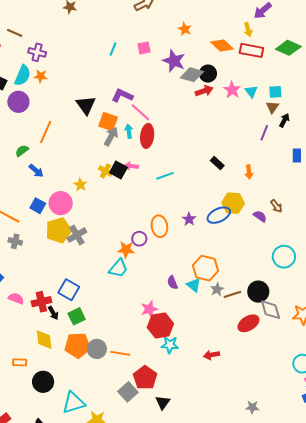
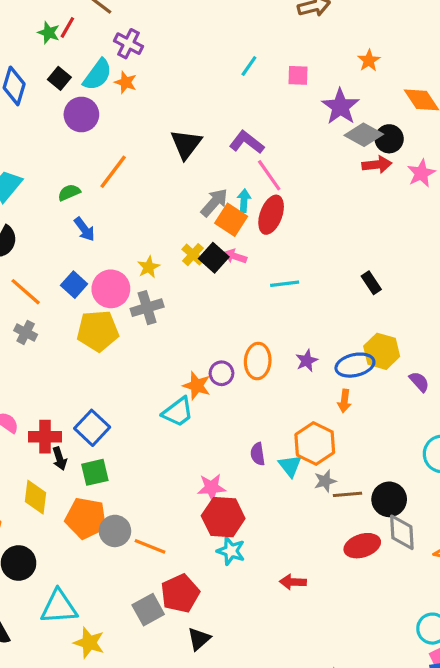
orange square: (108, 122) -> (231, 220), moved
orange arrow: (249, 172) -> (344, 401), moved
gray cross: (77, 235) -> (147, 308), moved

